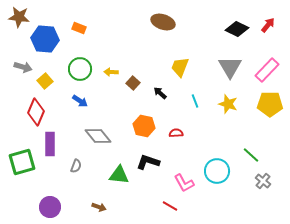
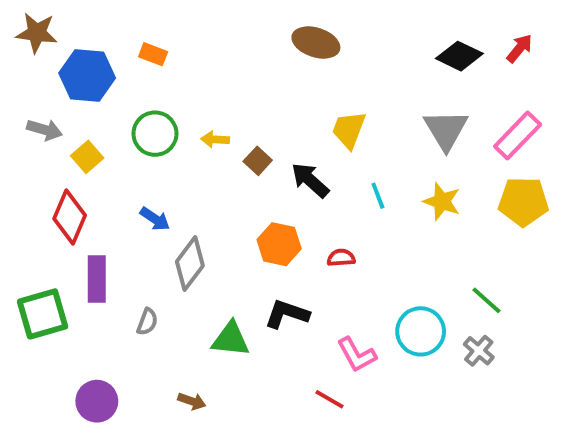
black arrow: (160, 93) -> (310, 180), size x1.5
blue arrow: (80, 101) -> (155, 219), moved
gray diamond: (98, 136) -> (190, 264), turned 76
gray cross: (263, 181) -> (479, 351), moved

